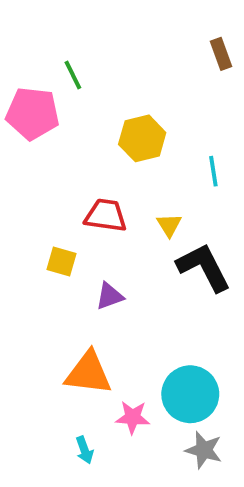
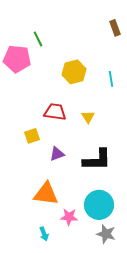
cyan line: (213, 171) -> (111, 79), moved
yellow square: (61, 262) -> (32, 136), turned -35
black L-shape: (204, 267) -> (97, 160), moved, turned 116

